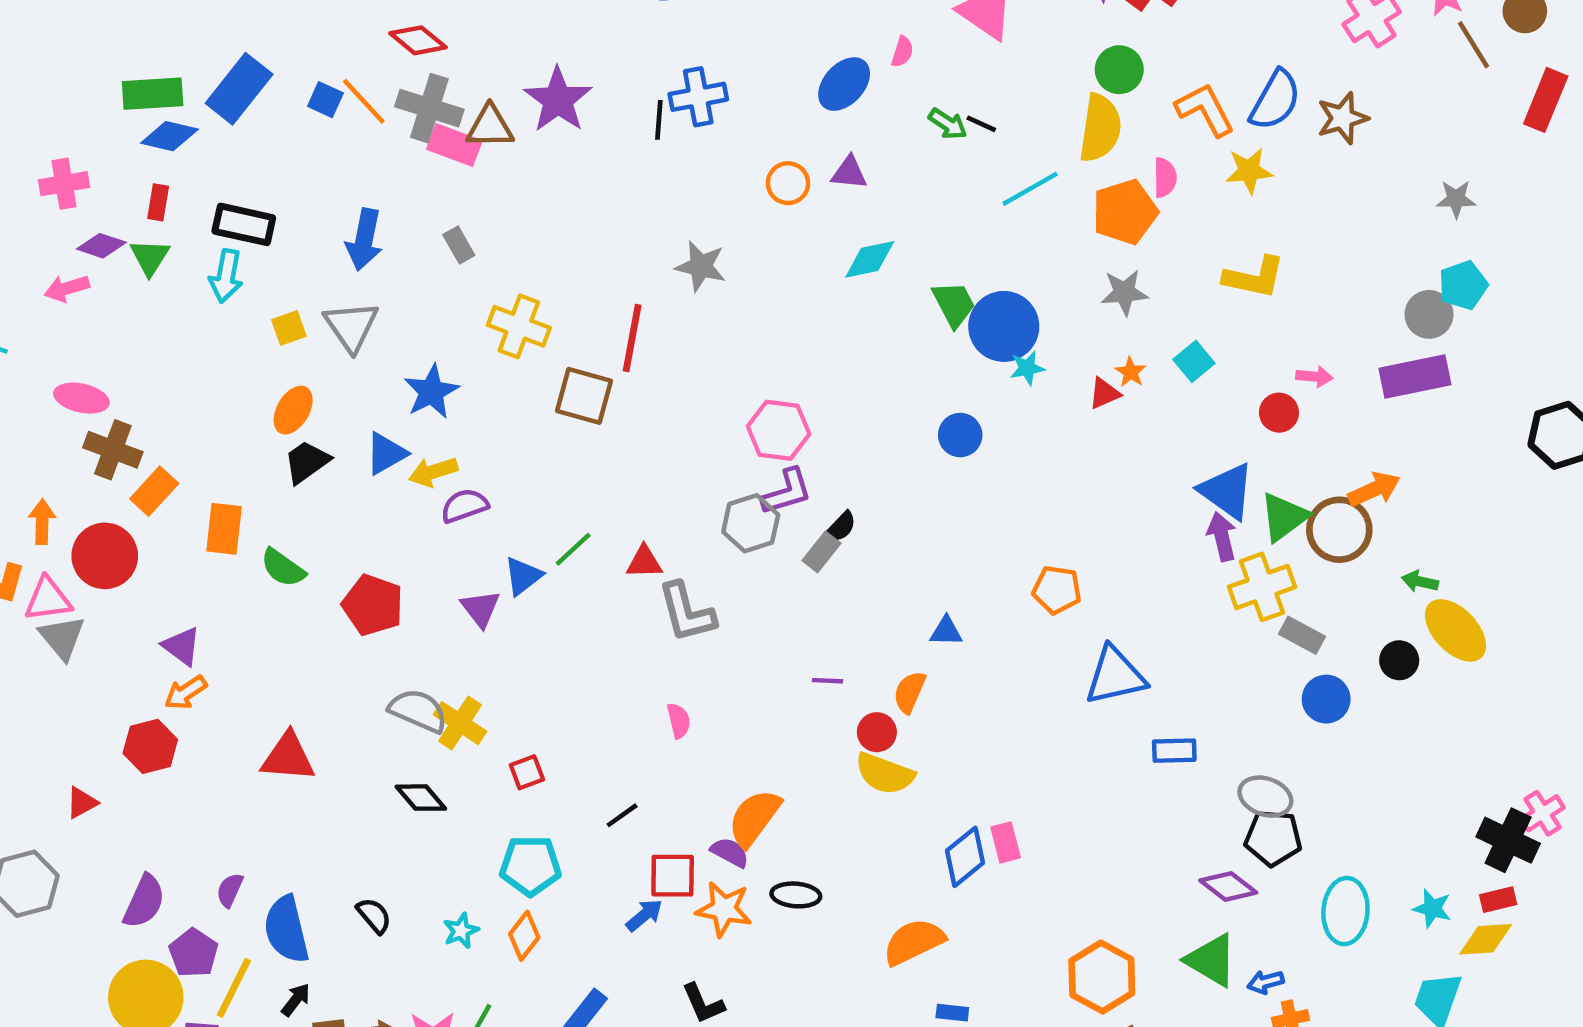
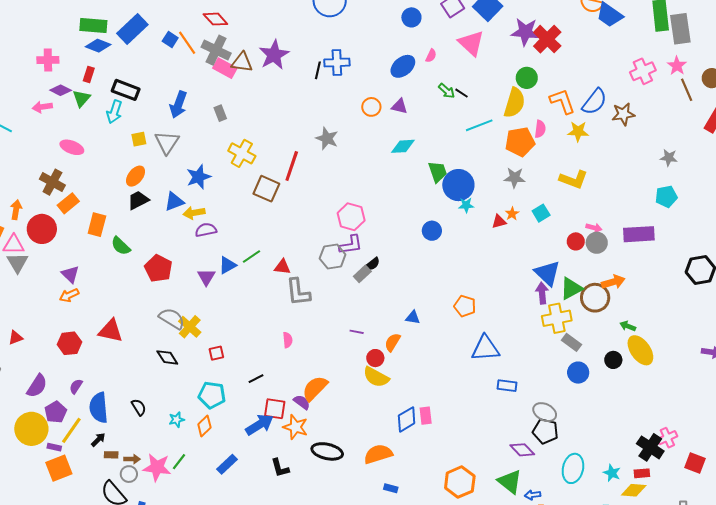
gray circle: (1429, 314) -> (597, 243), moved
pink ellipse: (81, 398) -> (72, 147), moved
red hexagon: (150, 746) -> (69, 343), moved
black ellipse: (796, 895) -> (327, 451), moved, size x1.4
blue arrow: (644, 915) -> (259, 425), size x1.6

